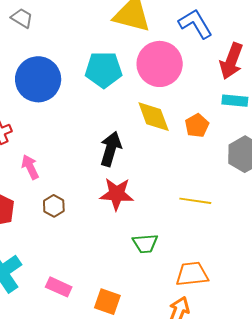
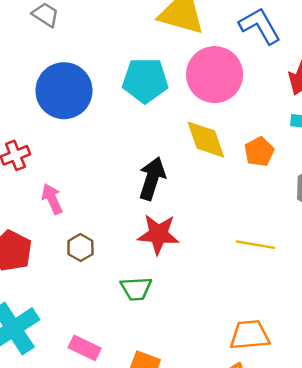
green trapezoid: (145, 243) -> (136, 289), moved

